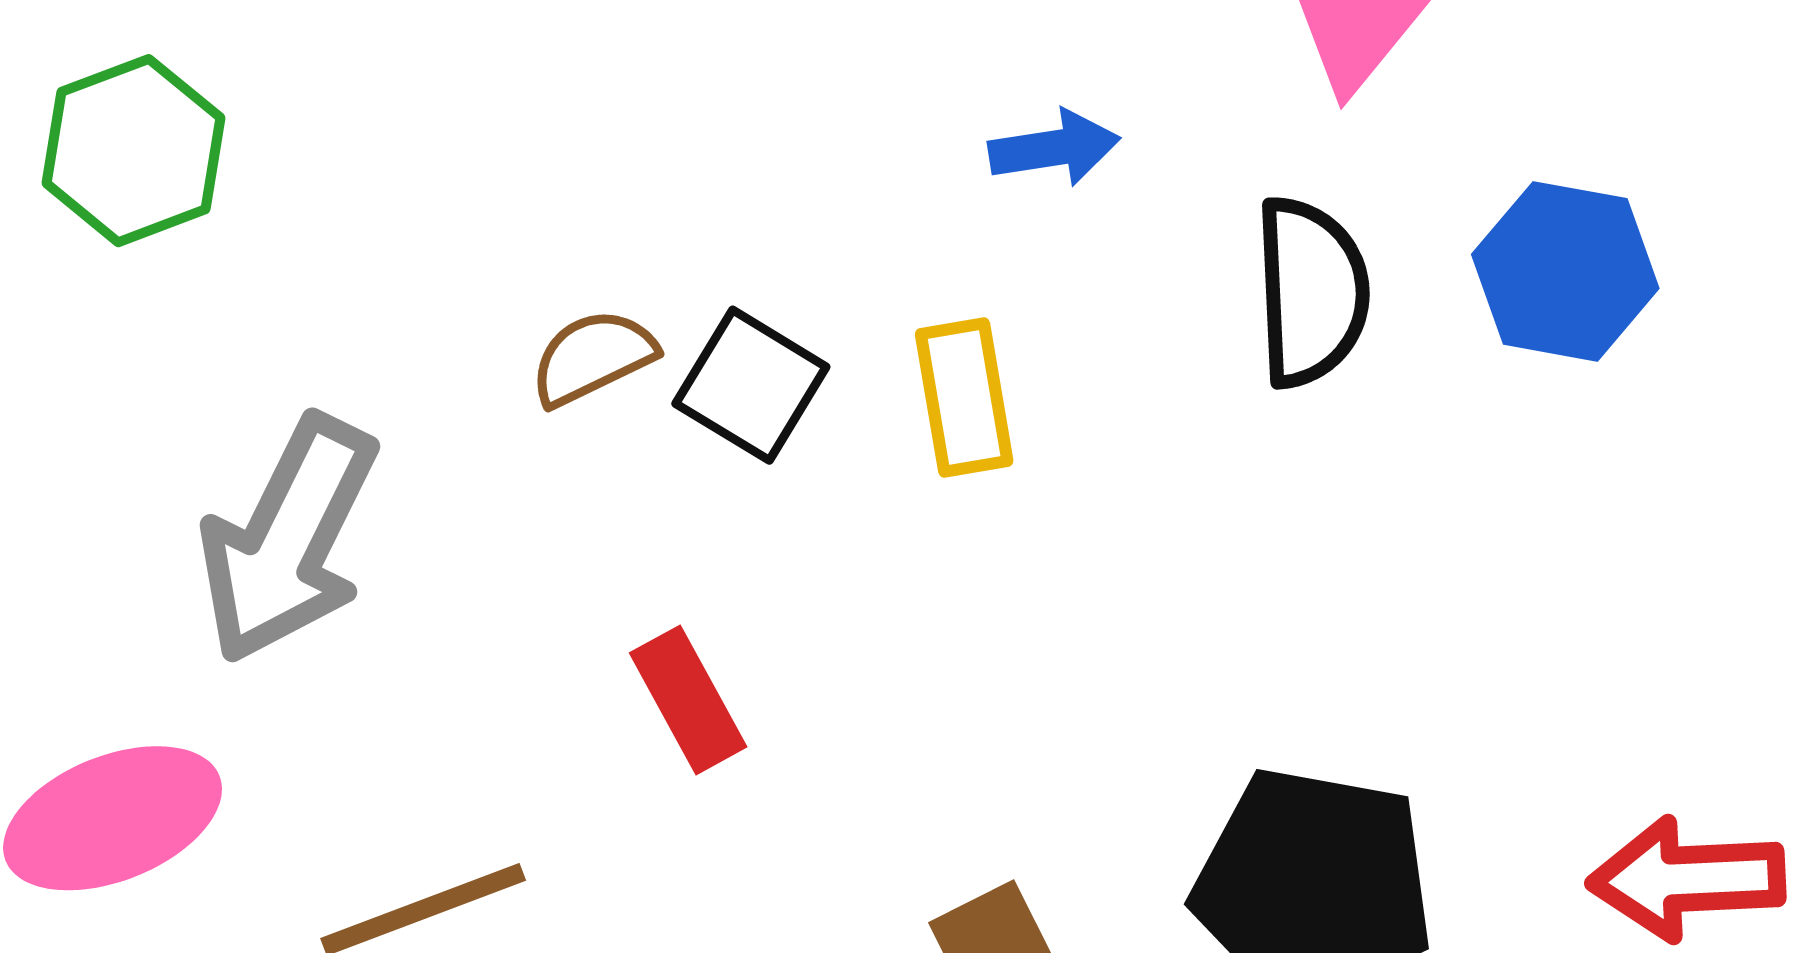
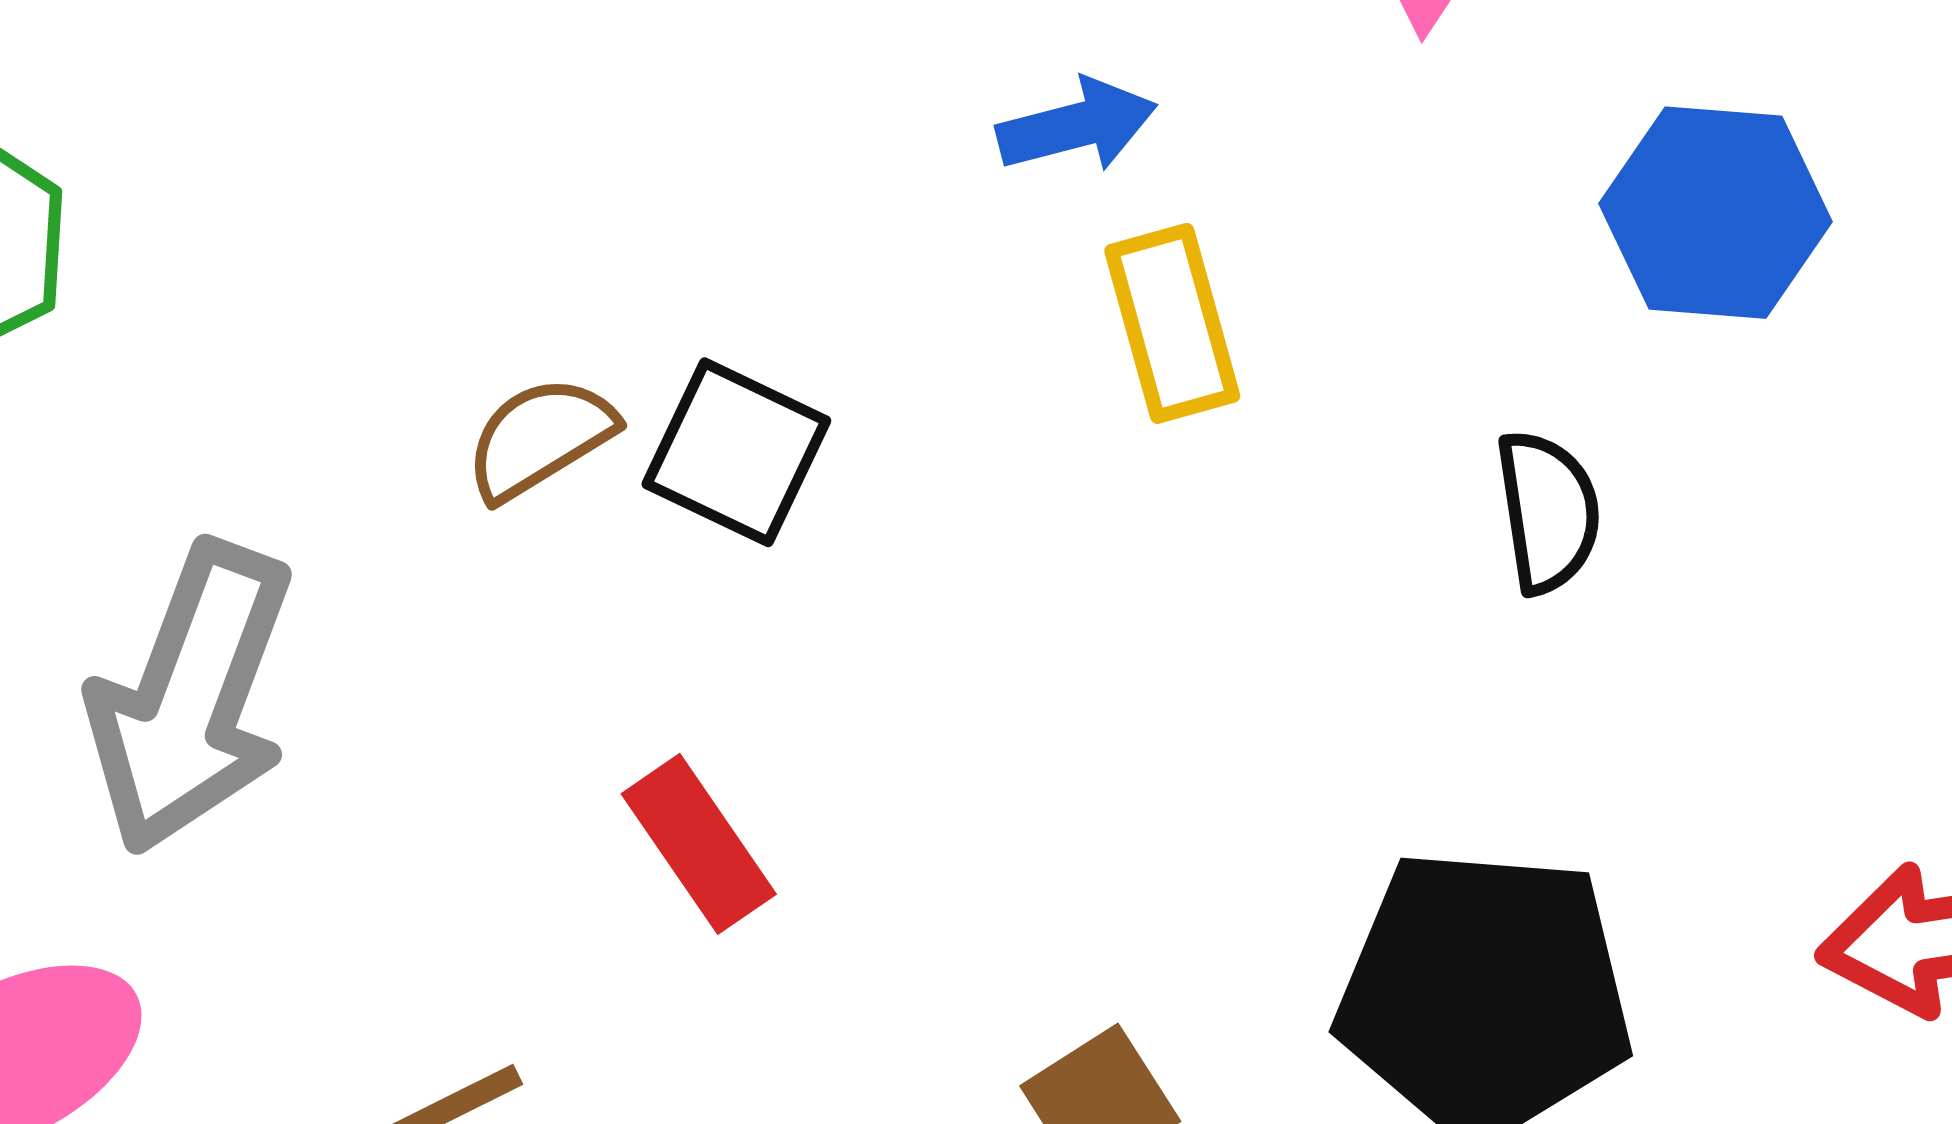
black semicircle: (1311, 292) -> (1548, 512), moved, size x0.7
yellow rectangle: (964, 397) -> (1172, 323), moved

